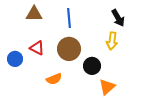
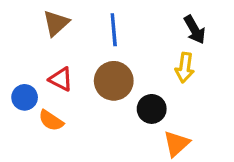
brown triangle: (34, 14) -> (56, 23), turned -42
orange semicircle: (54, 79) -> (51, 120), moved, turned 56

